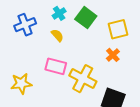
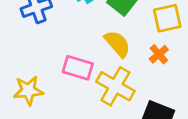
yellow semicircle: (57, 35) -> (117, 44), moved, size x1.5

